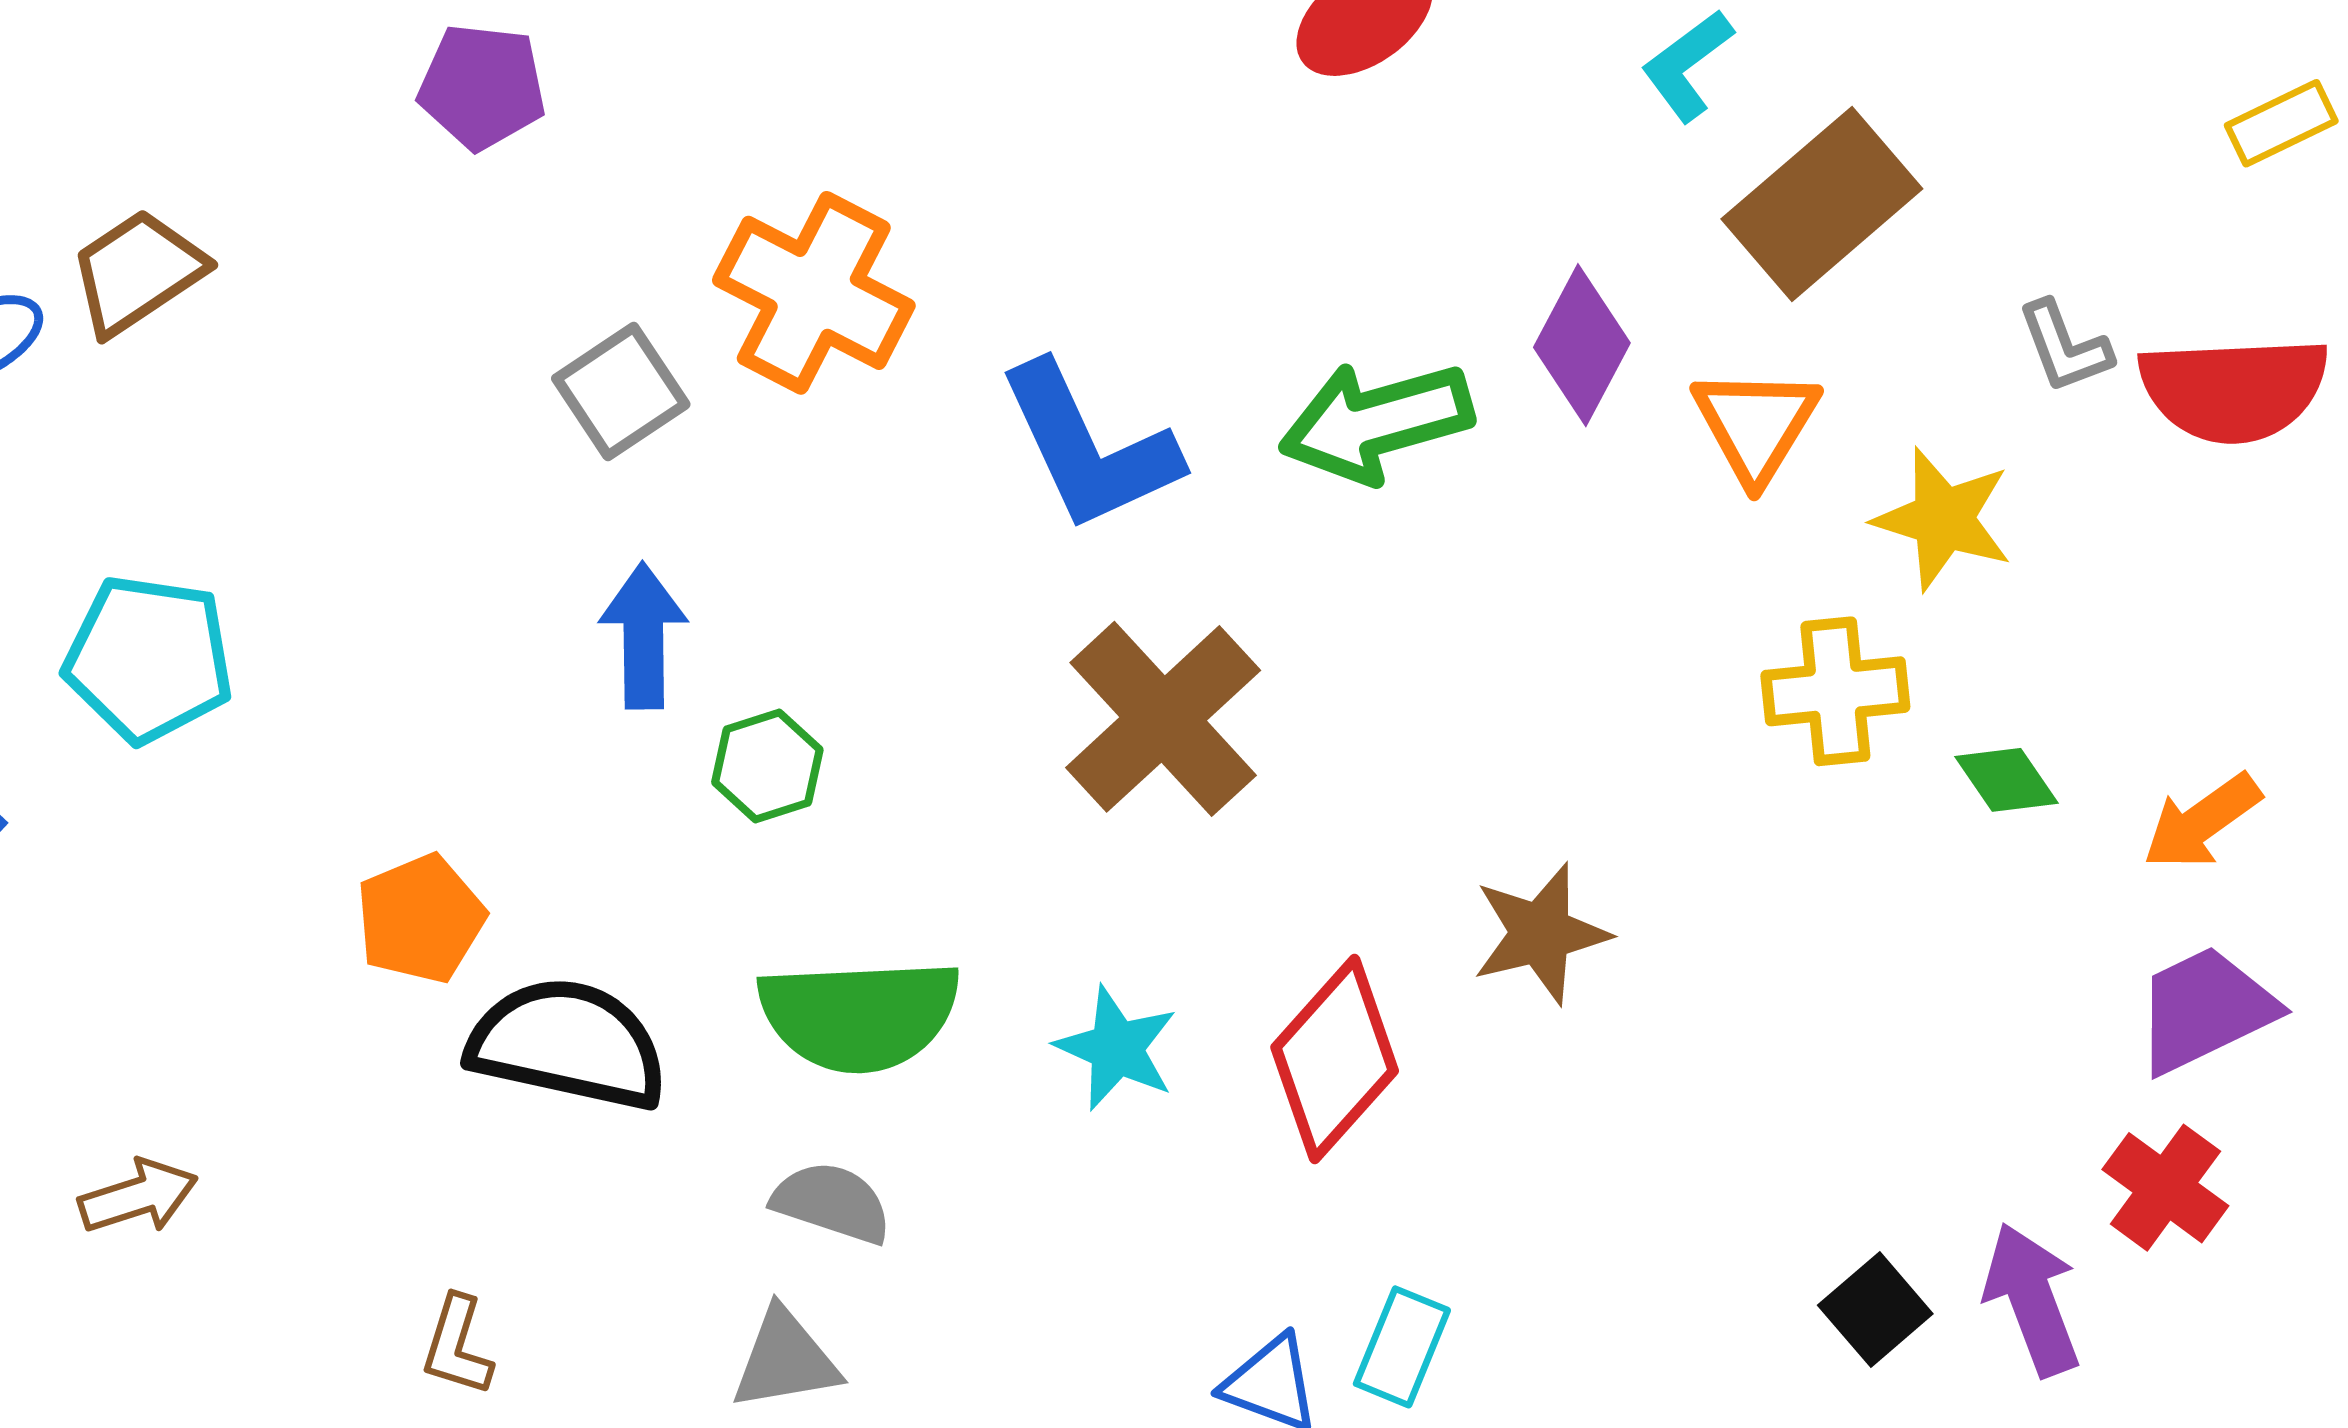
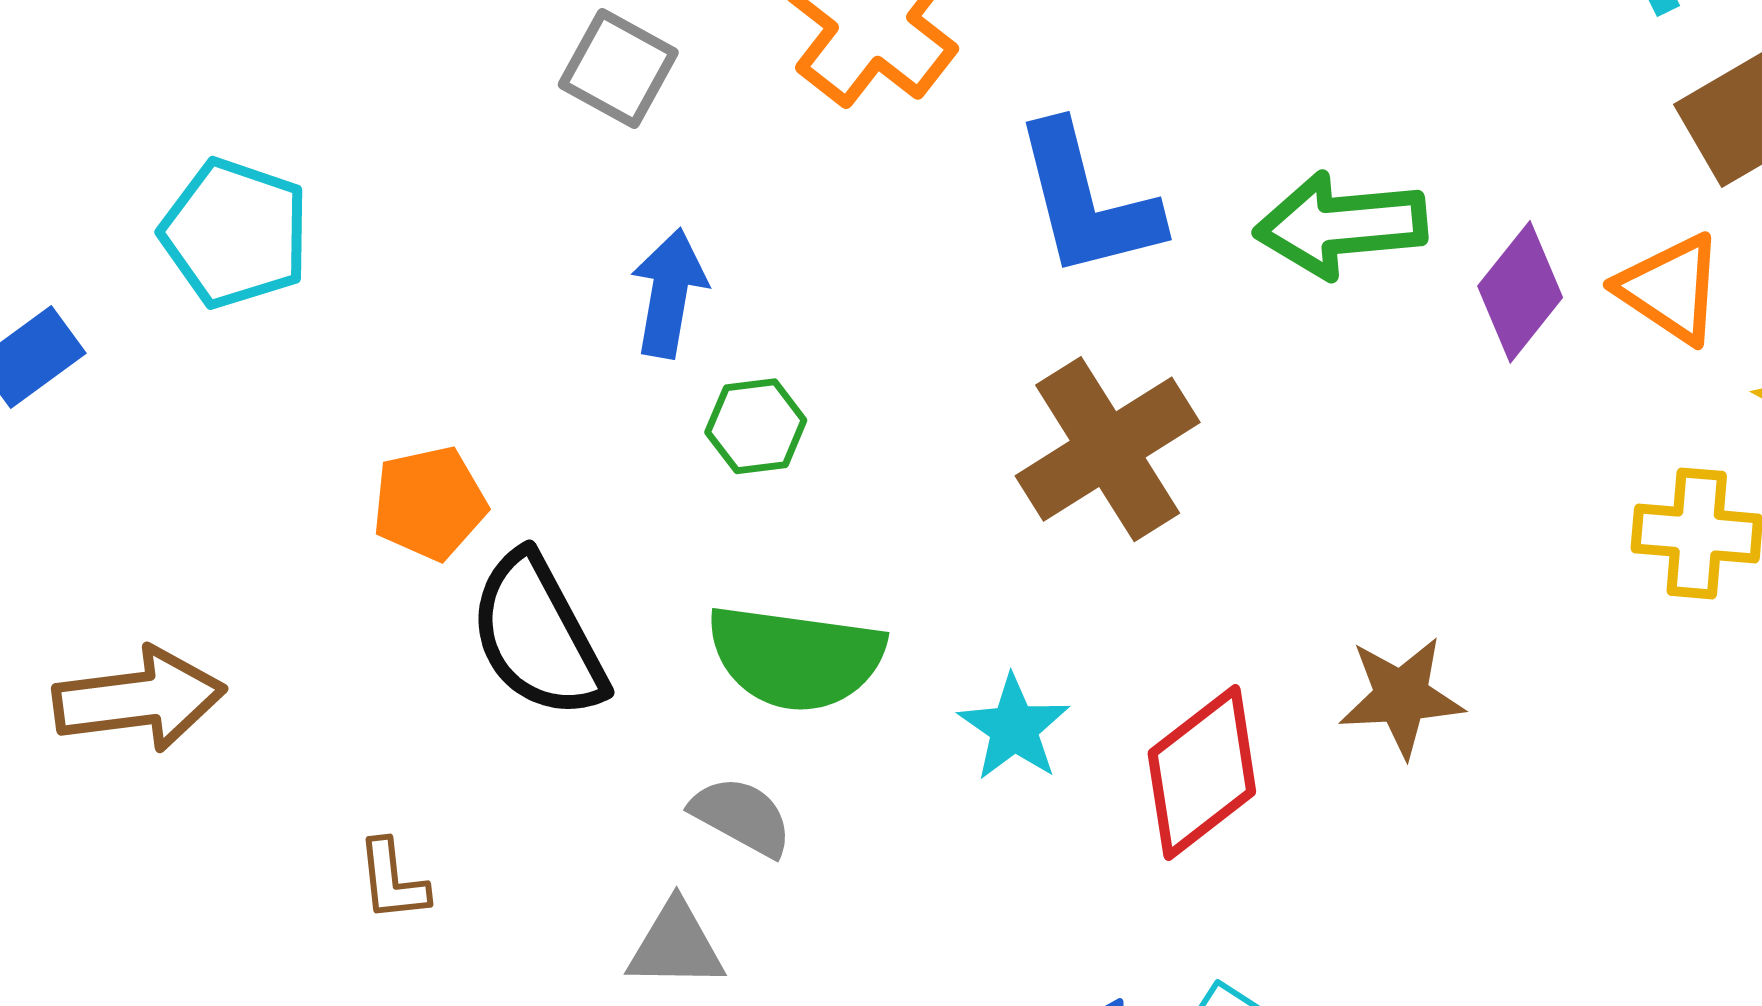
purple diamond: (1582, 345) -> (1520, 292), moved
gray square: (621, 391) -> (618, 68), moved, turned -38
orange triangle: (1756, 425) -> (1671, 289), turned -38
black semicircle: (568, 1044) -> (537, 636), turned -141
brown arrow: (138, 1196) -> (139, 699), size x1.6
brown L-shape: (457, 1346) -> (393, 880), turned -34

